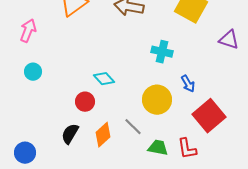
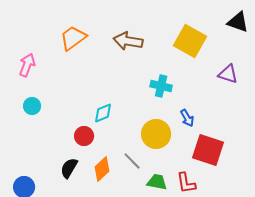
cyan diamond: (104, 79) -> (103, 113), turned -70
red square: (209, 116) -> (208, 150), turned -32

